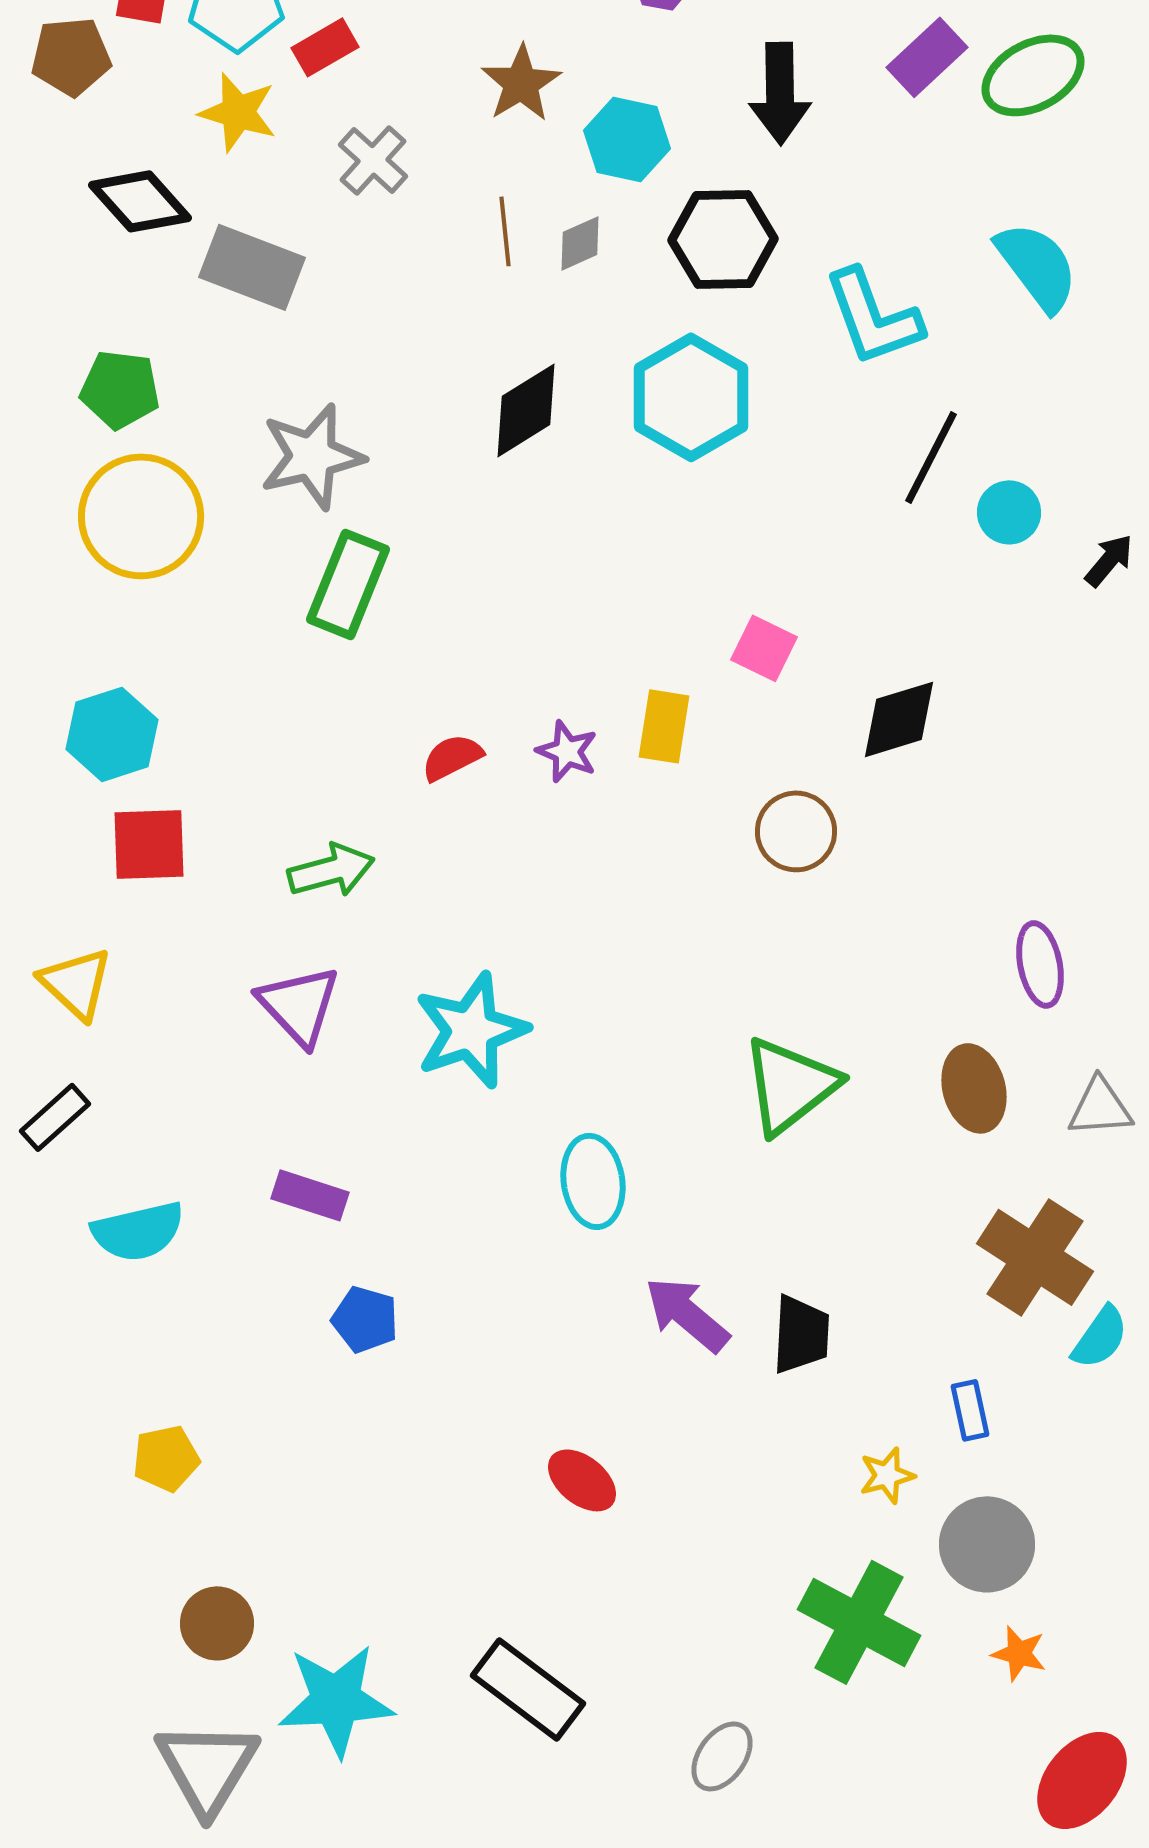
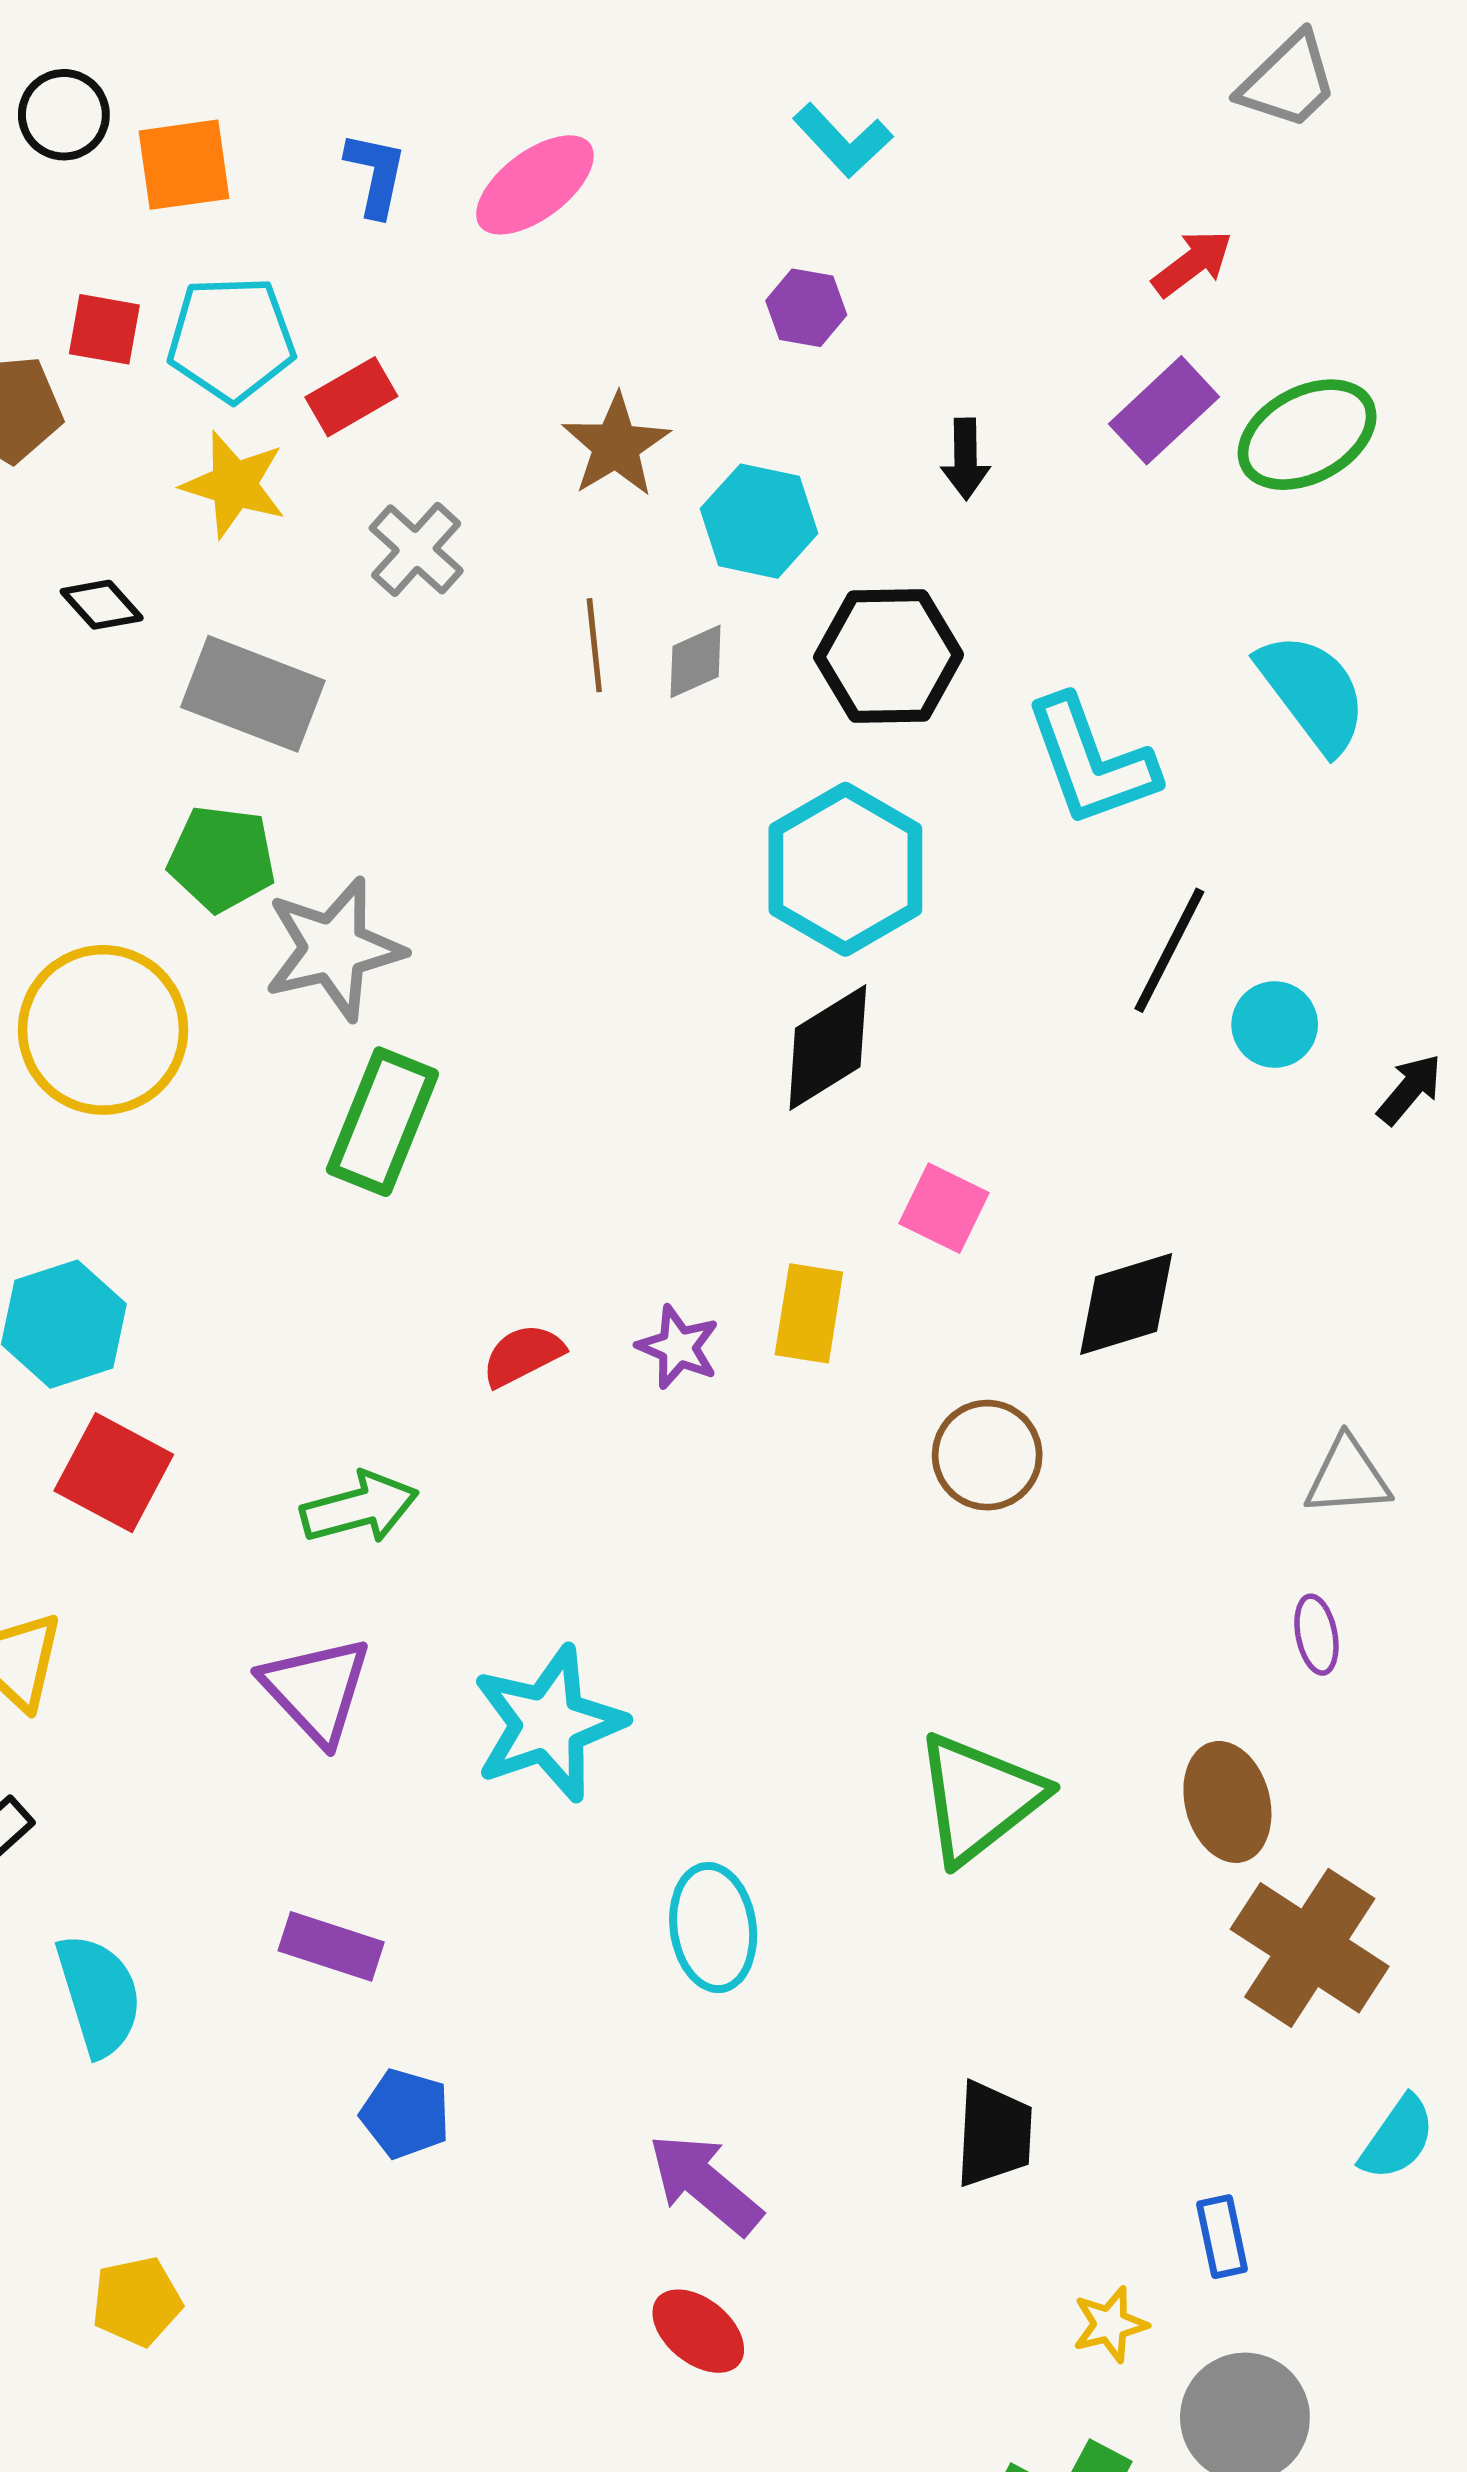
black arrow: (780, 93) -> (966, 459), size x0.6
black diamond: (140, 201) -> (102, 605), size x0.6
green pentagon: (120, 389) -> (222, 858), moved
black diamond: (526, 410) -> (828, 1047), moved
red square: (149, 844) -> (114, 1473), turned 30
purple ellipse: (1040, 964) -> (1316, 1635), size x0.7
gray triangle: (1100, 1107) -> (1348, 1477), moved
cyan semicircle: (138, 1231) -> (99, 1995), turned -94
brown cross: (1035, 1257) -> (1310, 1948), moved
purple arrow: (687, 1314) -> (705, 2184), moved

